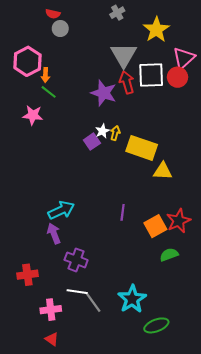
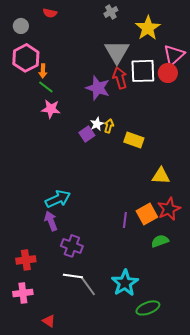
gray circle: (60, 29) -> (21, 26), moved
pink star: (33, 115) -> (51, 109), moved
yellow rectangle: (142, 148) -> (134, 140), size x0.7
yellow triangle: (163, 171) -> (161, 176), moved
purple line: (123, 212) -> (125, 220), moved
pink cross: (51, 310) -> (23, 293), moved

